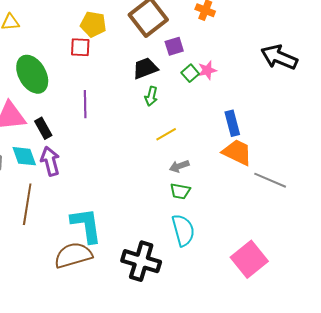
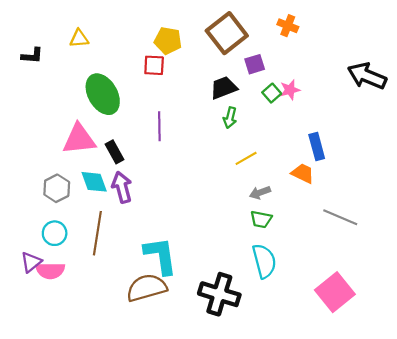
orange trapezoid: (237, 152) -> (303, 173), moved, size x0.7
gray line: (270, 180) -> (340, 217), moved

